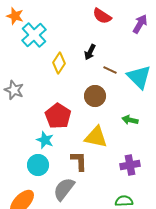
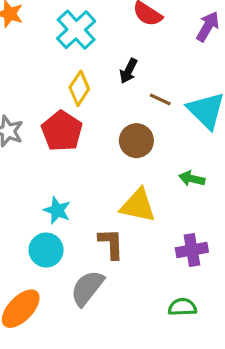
cyan cross: (34, 35) -> (76, 30), moved
red pentagon: (58, 116) -> (62, 131), moved

